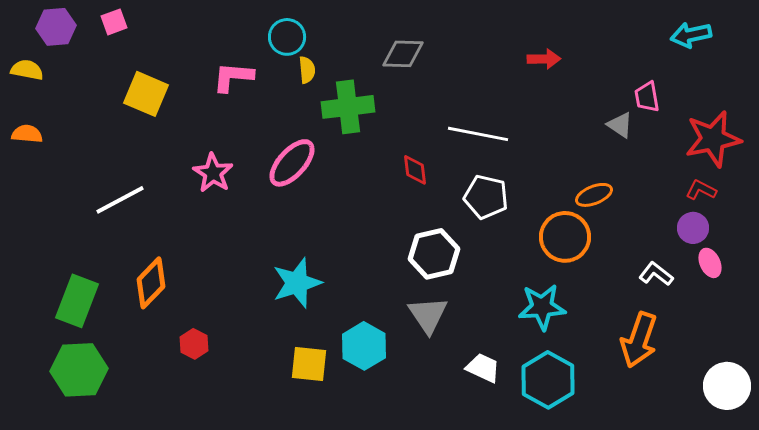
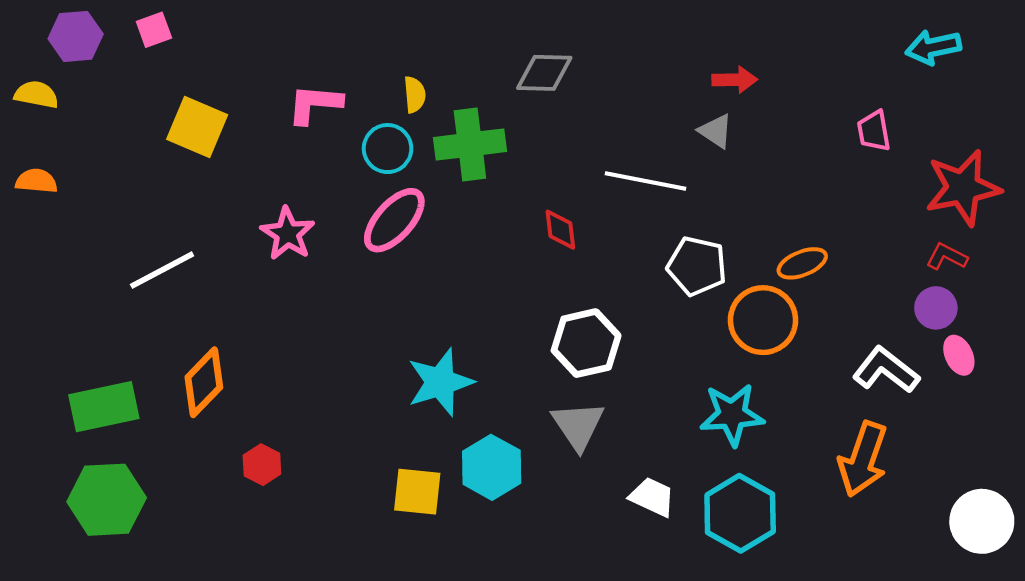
cyan circle: (287, 37) -> (388, 149), moved
gray triangle: (620, 125) -> (716, 131), moved
white pentagon: (486, 197) -> (697, 266), moved
white L-shape: (656, 274) -> (886, 370), size x1.4
cyan star: (297, 283) -> (440, 382), moved
green rectangle: (77, 301) -> (104, 407), turned 57

